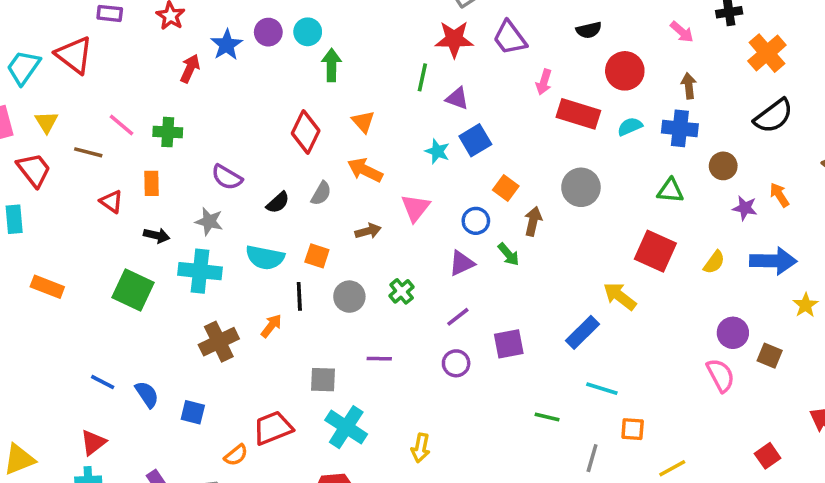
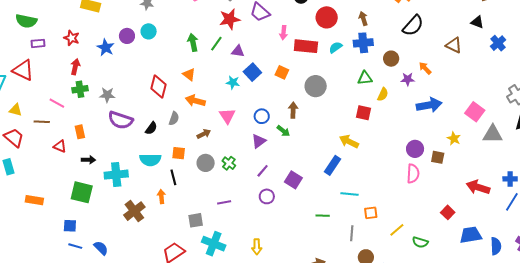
green arrow: (331, 65) -> (193, 42), moved
red arrow: (190, 68) -> (75, 67), moved
green line: (422, 77) -> (216, 44), turned 35
yellow triangle: (46, 122) -> (15, 110), turned -32
green cross: (168, 132) -> (80, 89), moved
purple semicircle: (227, 177) -> (120, 120), size x1.4
orange square: (506, 188) -> (282, 72), moved
gray star: (209, 221) -> (107, 95), moved
red square: (655, 251) -> (363, 113), size x0.7
yellow semicircle: (714, 262) -> (383, 94), moved
gray circle: (349, 297) -> (206, 163), moved
yellow star: (806, 305) -> (454, 138), moved
orange arrow: (271, 326) -> (161, 197), turned -32
purple square: (509, 344) -> (293, 180), turned -36
pink semicircle: (721, 375) -> (413, 174), turned 42
blue square: (193, 412) -> (70, 226), moved

